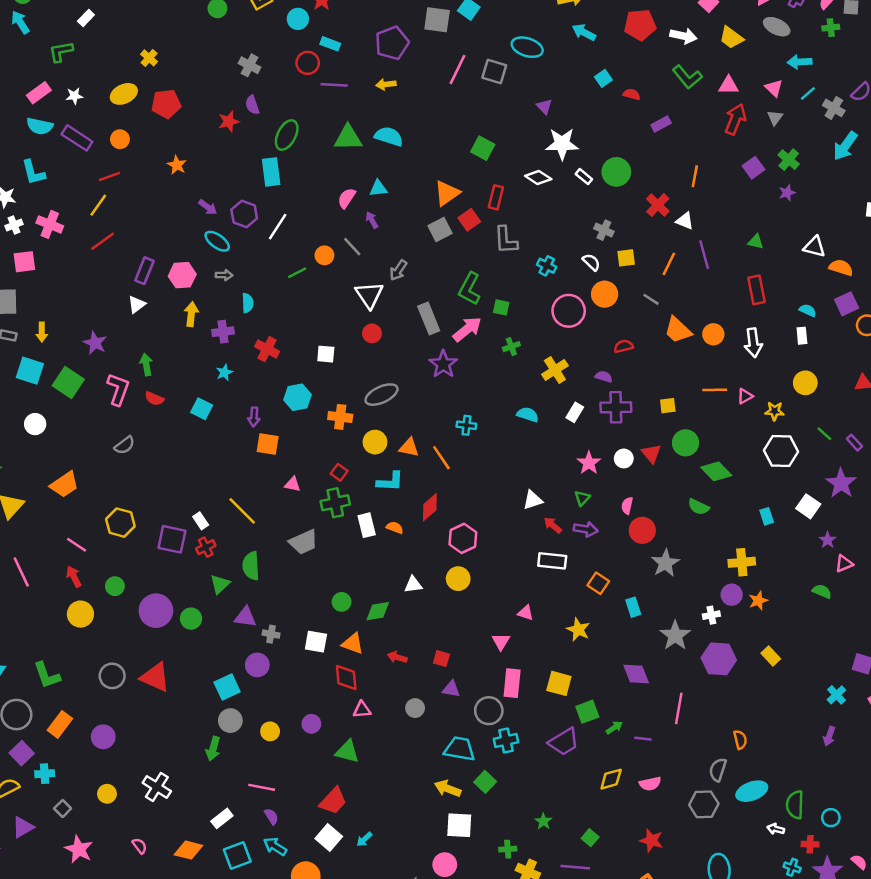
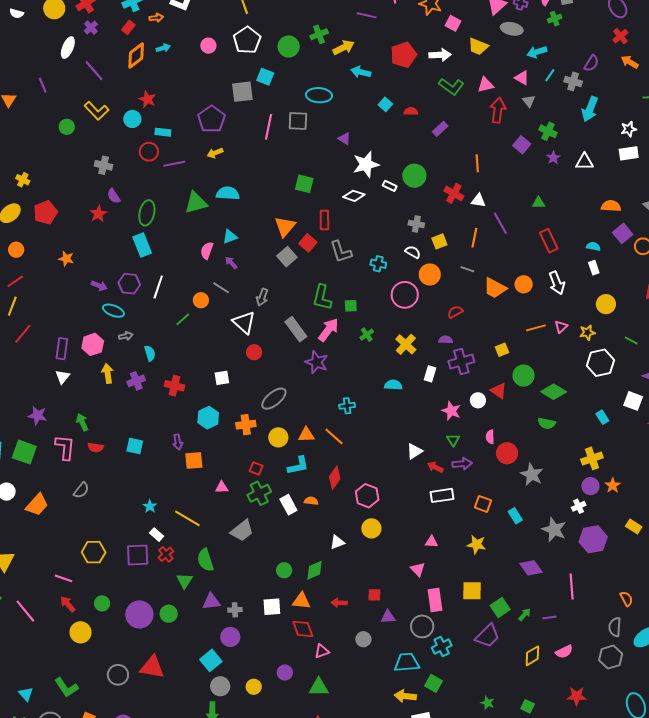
white triangle: (814, 247) -> (584, 162), moved
cyan star: (224, 372) -> (150, 506), moved
orange trapezoid: (64, 484) -> (37, 505), moved

